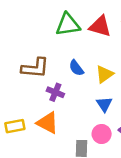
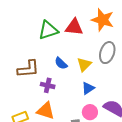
blue triangle: (104, 104) -> (88, 88), turned 40

